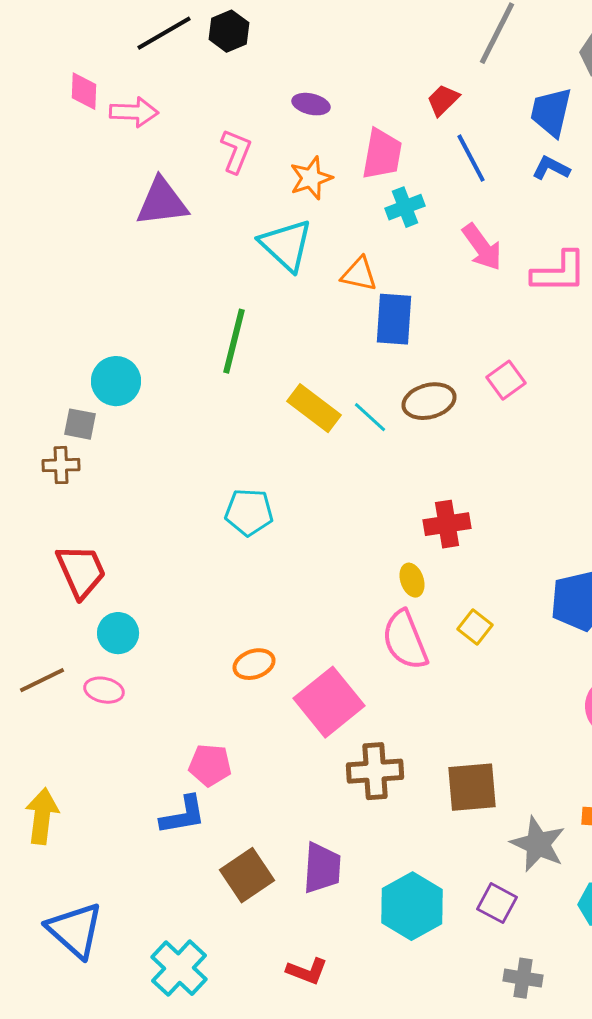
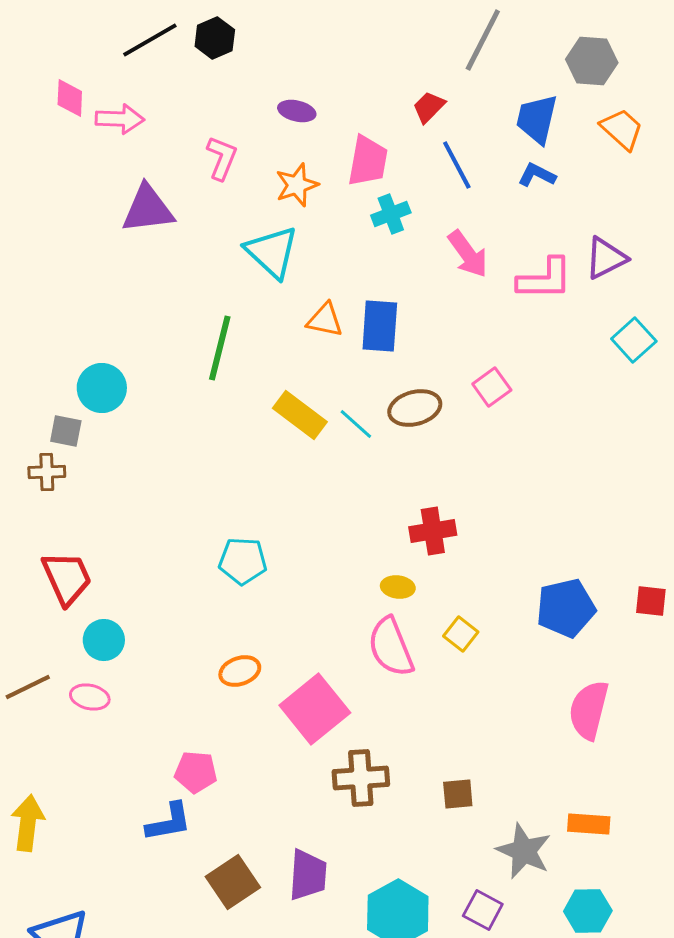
orange triangle: (359, 274) -> (325, 320), moved
cyan pentagon: (249, 512) -> (243, 561), moved
yellow ellipse: (412, 580) -> (398, 587), turned -64
brown square: (472, 787) -> (458, 794), size x0.6

